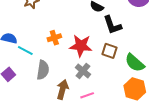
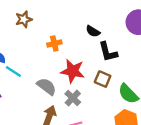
orange cross: (54, 38) -> (54, 43), moved
gray semicircle: (43, 70) -> (47, 86), moved, turned -66

